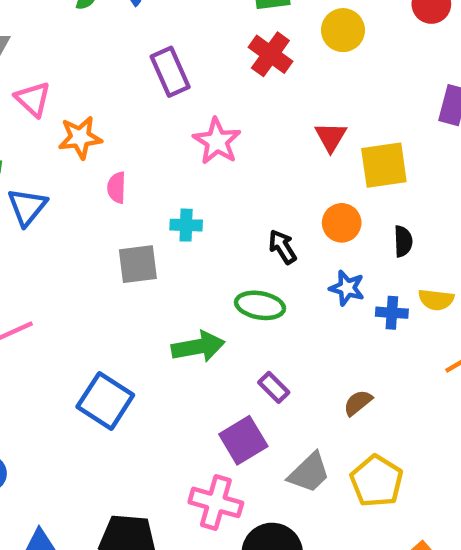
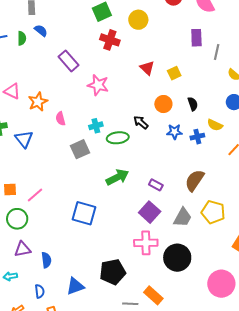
yellow square: (384, 165) -> (174, 73), size x0.6
yellow semicircle: (436, 300) -> (215, 125), turned 35
green ellipse: (260, 305) -> (118, 138), moved
brown semicircle: (358, 403) -> (195, 180), size x1.6

